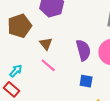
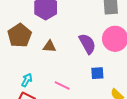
brown triangle: (46, 44) -> (49, 46), turned -32
pink line: (48, 65) -> (62, 86), moved

